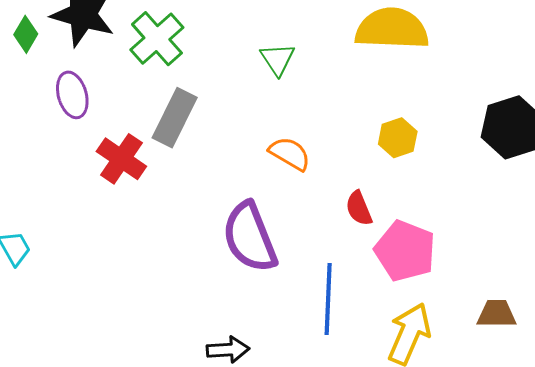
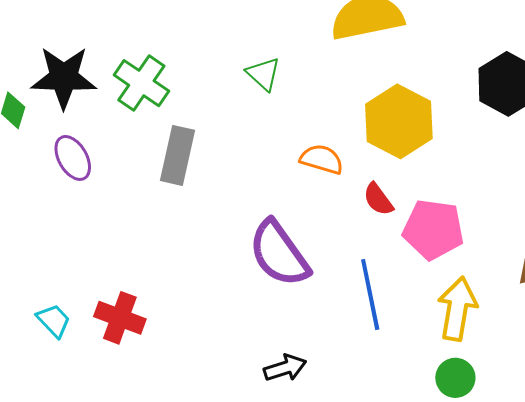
yellow hexagon: (398, 138) -> (399, 121), size x1.8
orange semicircle: (290, 154) -> (322, 159), moved
red cross: (121, 159) -> (120, 318), moved

